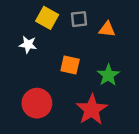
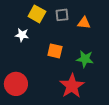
green star: (108, 75) -> (85, 59), turned -30
red circle: (37, 103) -> (16, 84), moved

